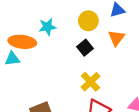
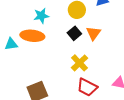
orange triangle: (116, 38) -> (93, 33), moved
orange ellipse: (22, 42) -> (32, 36), moved

